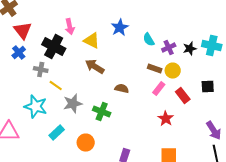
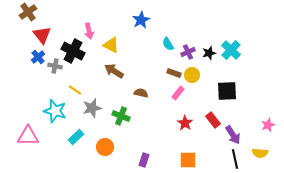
blue star: (120, 28) -> (141, 20), moved
cyan cross: (212, 46) -> (231, 50), turned 30
gray cross: (41, 70) -> (55, 66), moved
black square: (208, 86) -> (227, 91), size x1.5
red rectangle: (183, 96) -> (213, 120), moved

